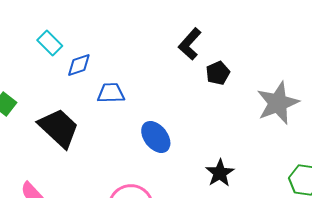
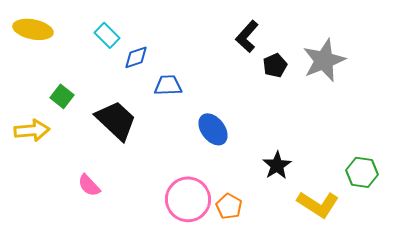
gray star: (278, 103) -> (324, 60), moved

